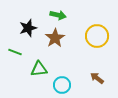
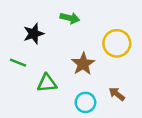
brown star: (55, 38) -> (83, 64), moved
cyan circle: (62, 85) -> (85, 102), moved

